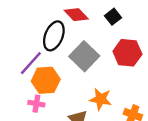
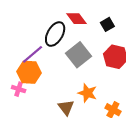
orange hexagon: (46, 80) -> (29, 72), moved
pink cross: (36, 104) -> (19, 89), moved

